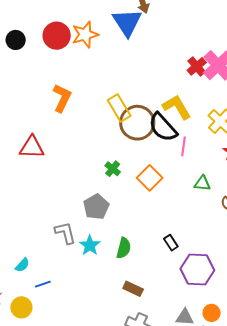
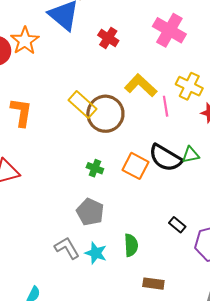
red cross: (197, 66) -> (108, 38), moved
black semicircle: (163, 127) -> (165, 158), moved
pink line: (183, 146) -> (166, 106), moved

